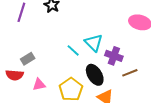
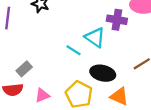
purple cross: (114, 56) -> (117, 20), moved
black ellipse: (95, 75) -> (103, 73), turned -35

